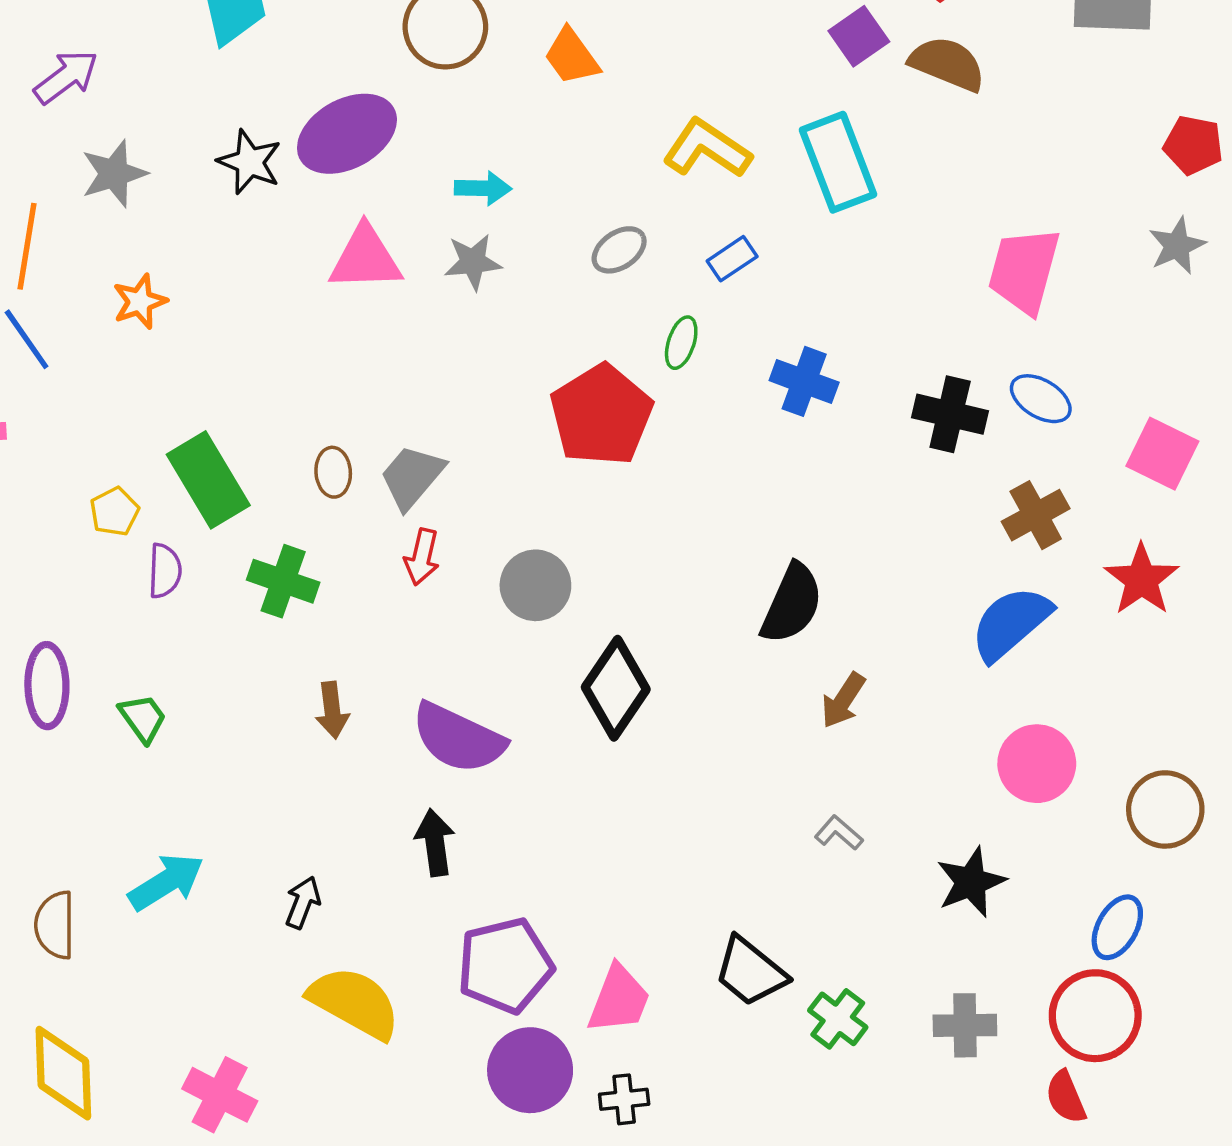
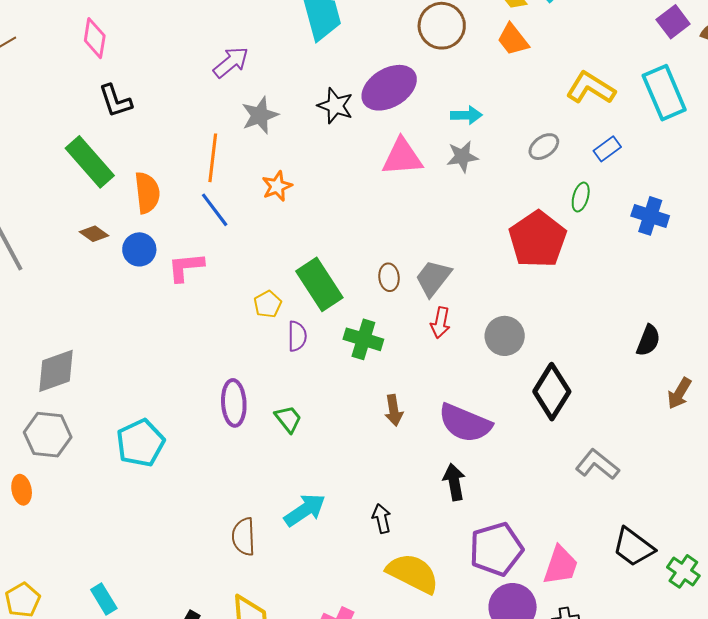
black semicircle: (792, 604) -> (648, 340), size x0.7
gray L-shape: (839, 833) -> (597, 464), moved, size x1.6
black arrow: (303, 902) -> (382, 518), turned -32

